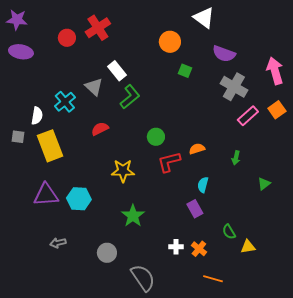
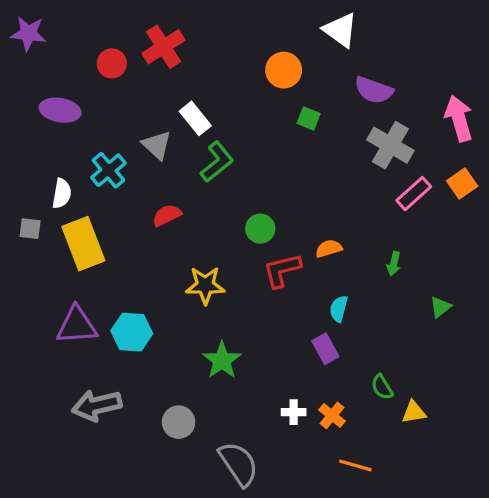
purple ellipse: (21, 52) -> (60, 110), moved
gray arrow: (58, 243) -> (97, 405), size x1.8

